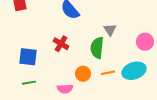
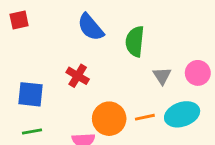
gray triangle: (110, 30) -> (162, 76), moved
green semicircle: (97, 48) -> (135, 41), moved
orange circle: (83, 74) -> (109, 119), size x1.5

